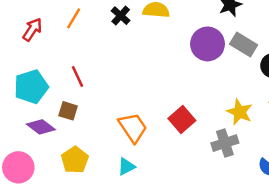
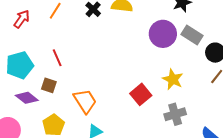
yellow star: (240, 112) -> (173, 79), moved
orange trapezoid: (133, 127) -> (85, 101), moved

